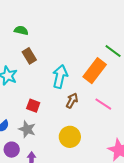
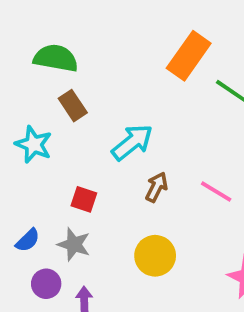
green semicircle: (21, 30) -> (56, 58), size x1.6
orange rectangle: (95, 71) -> (189, 56), moved
cyan arrow: (60, 76) -> (132, 142), turned 40

